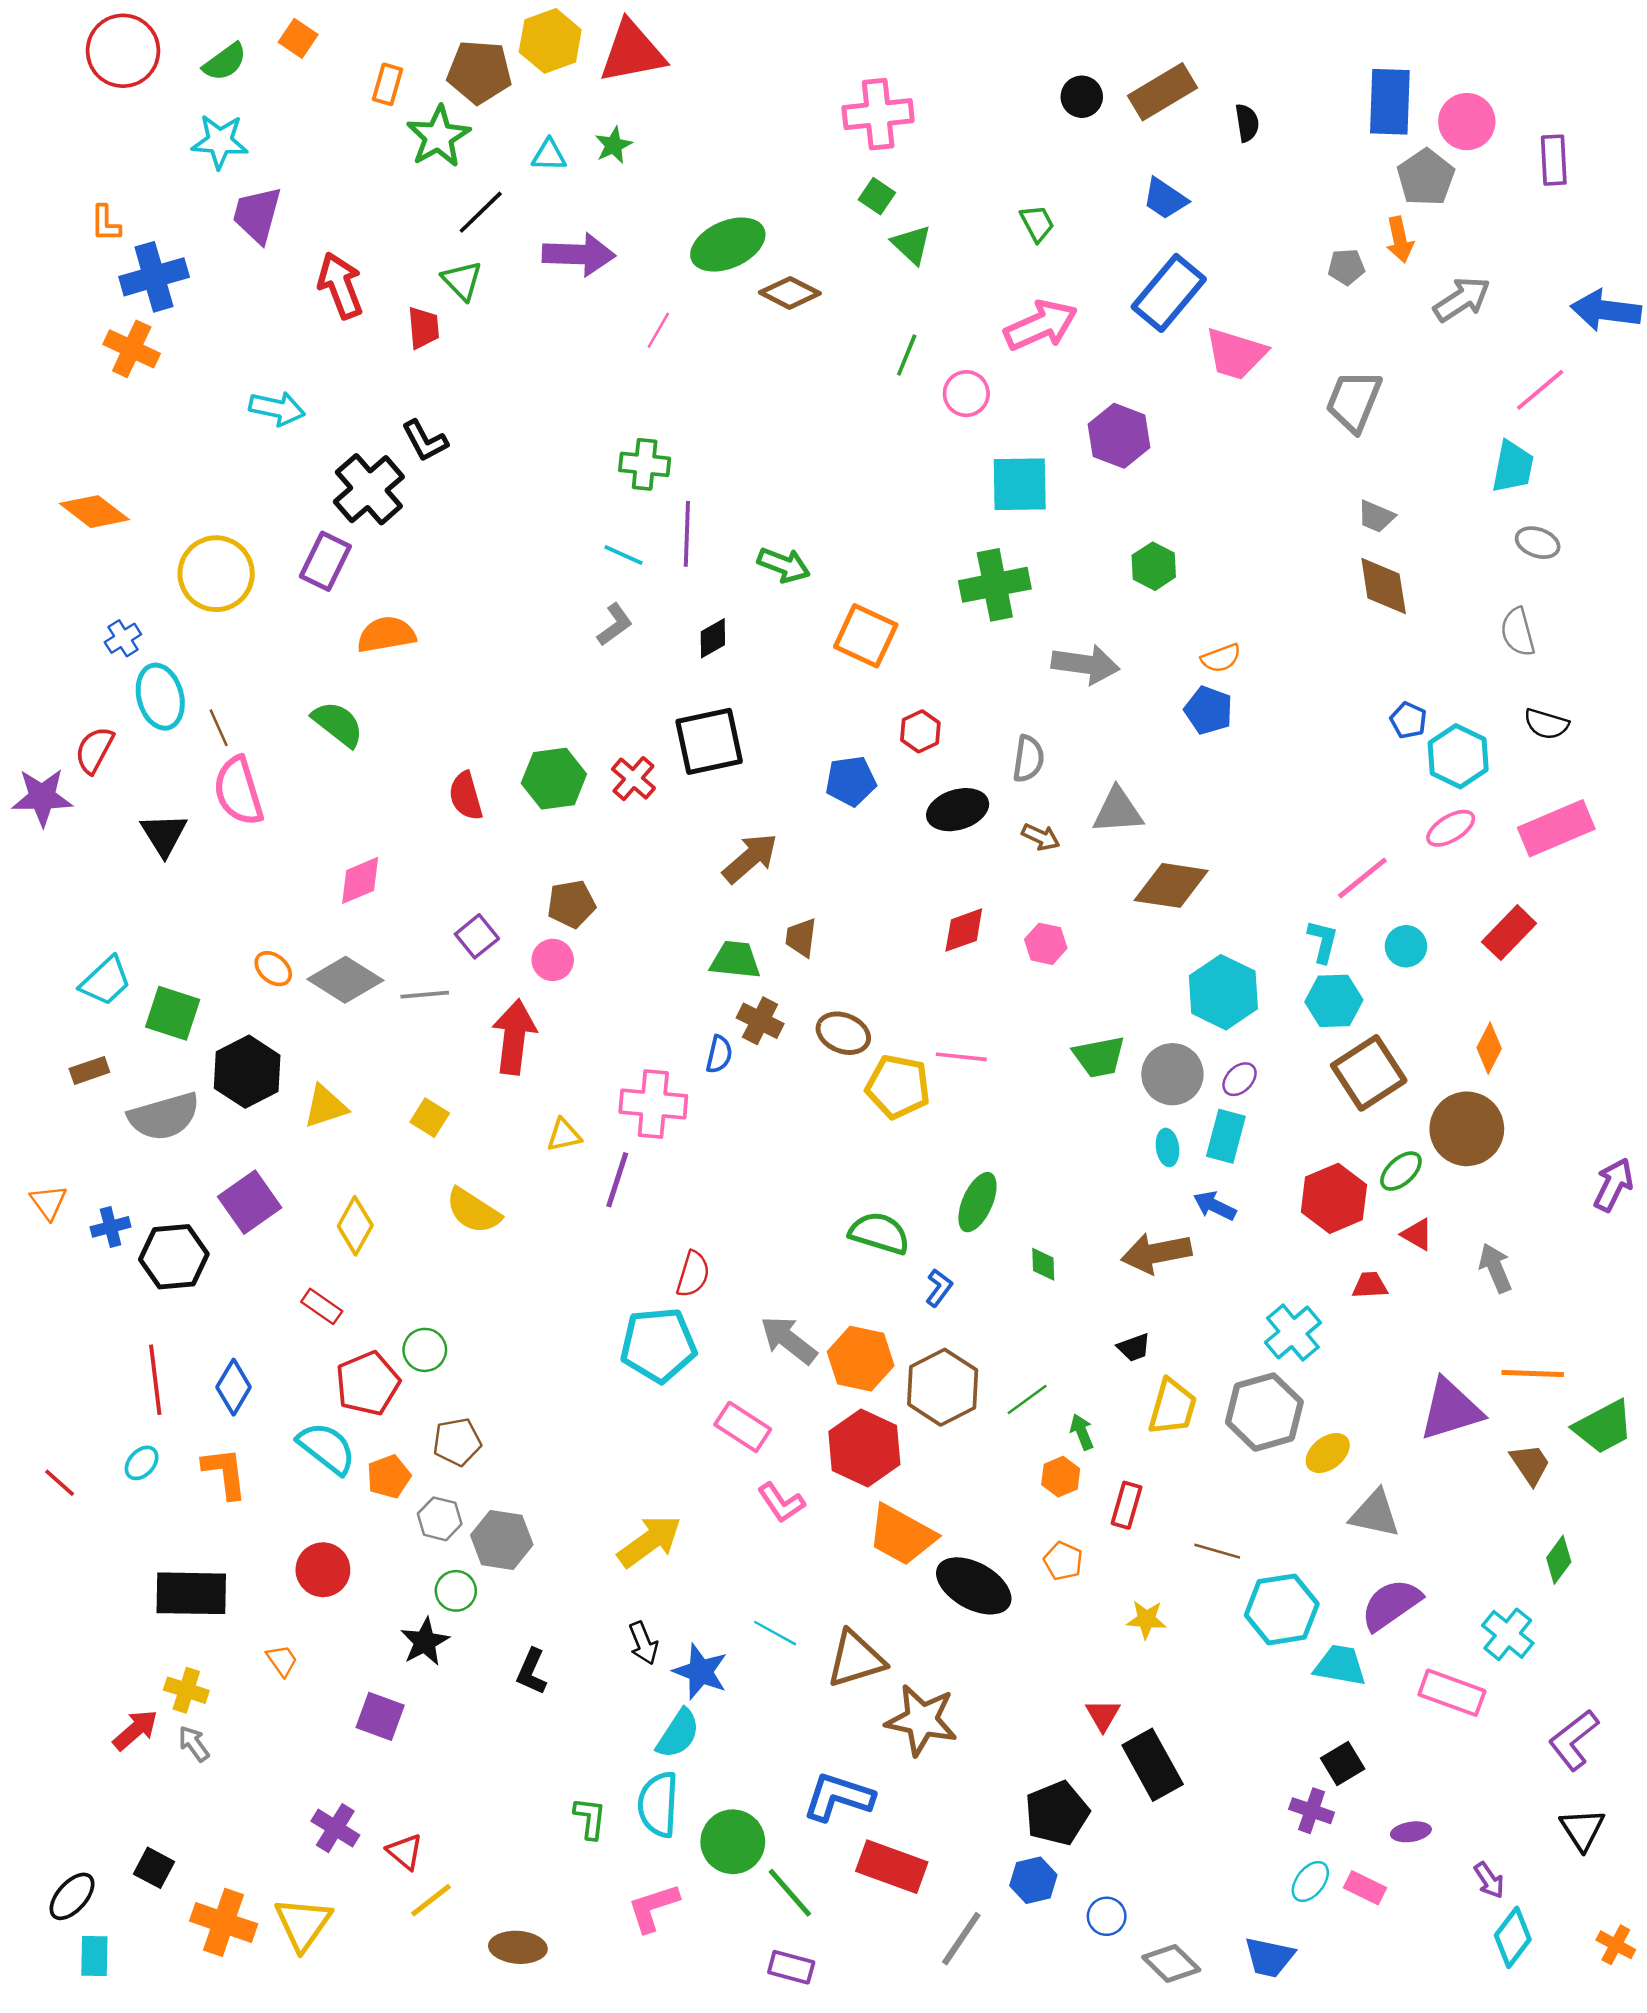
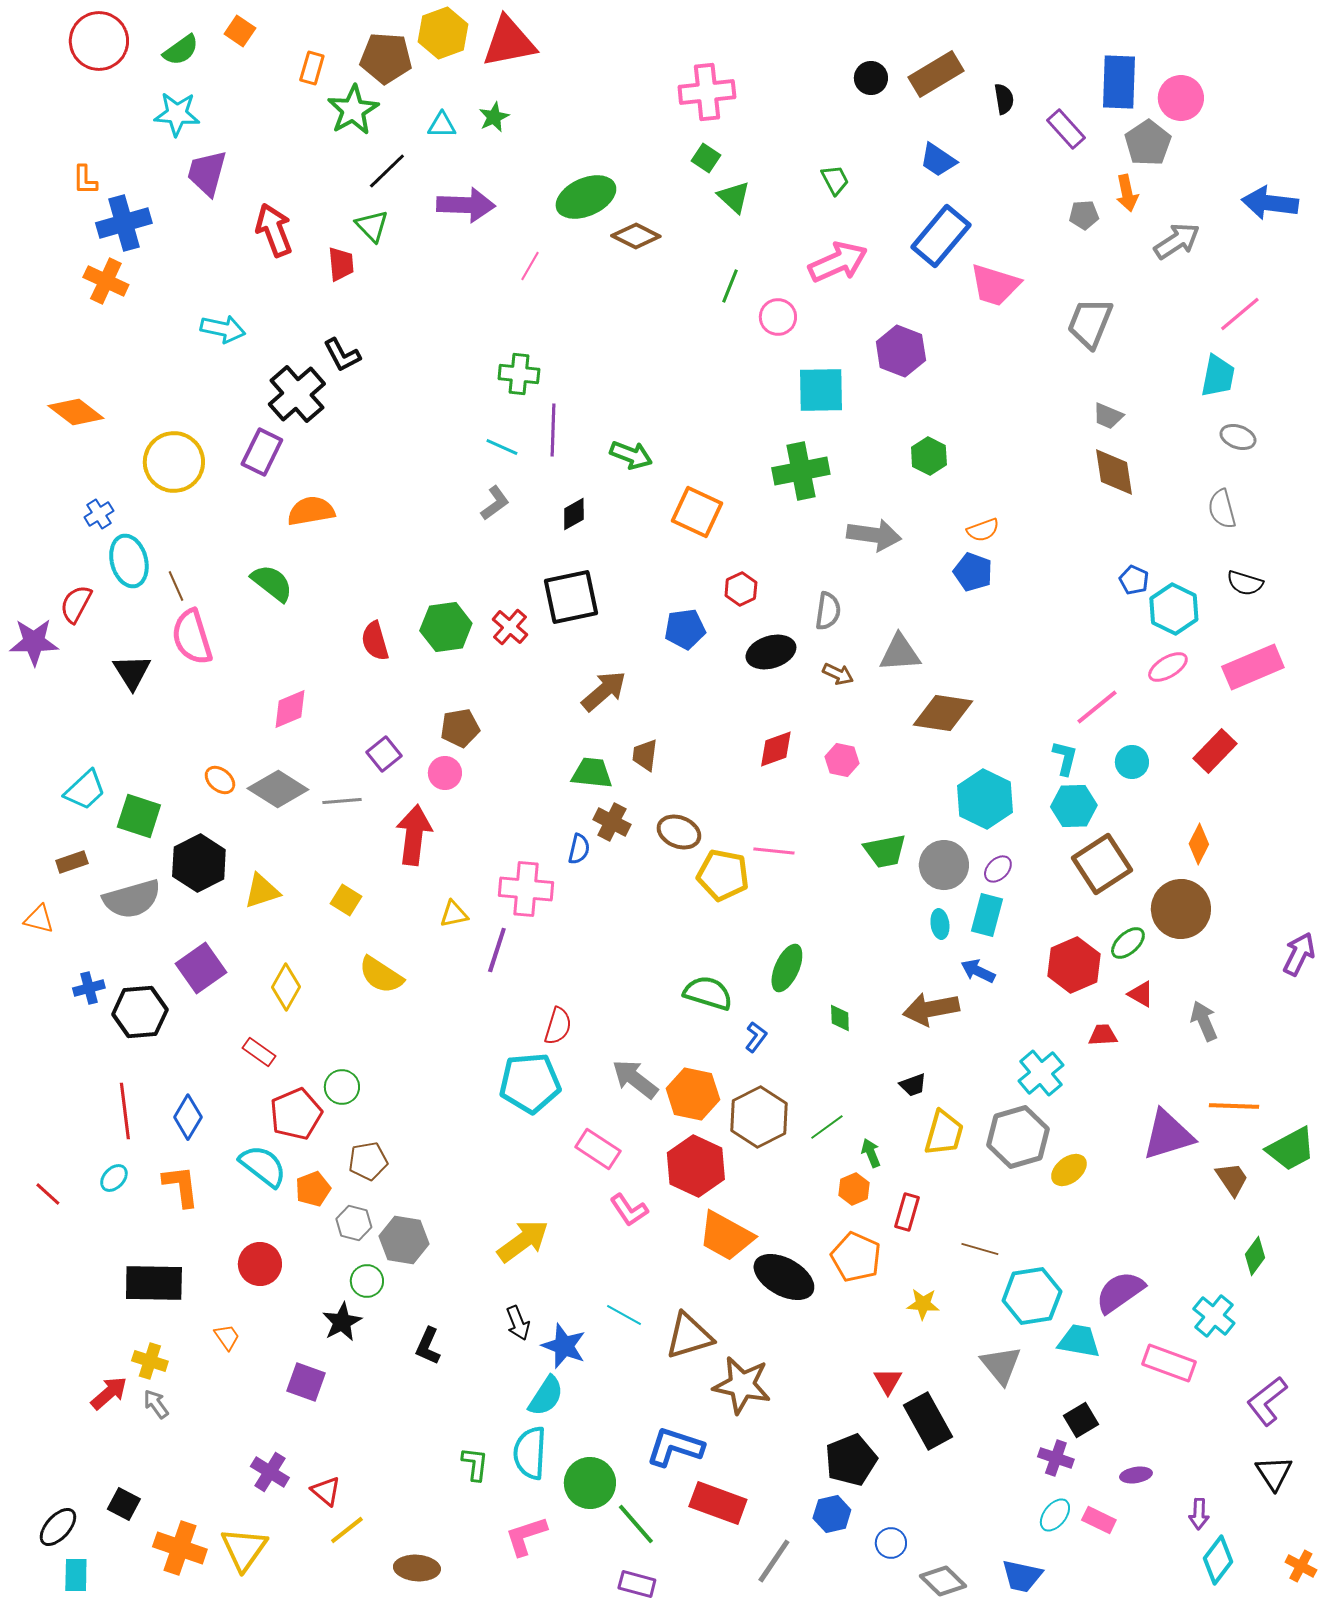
purple rectangle: (1554, 160) -> (1066, 129), moved, turned -39
blue arrow: (1606, 310) -> (1270, 203), moved
orange triangle: (48, 1202) -> (39, 919), moved, turned -40
gray triangle: (1375, 1514) -> (1001, 1365), moved, turned 39
orange pentagon: (1063, 1561) -> (856, 1257), size x1.6
purple arrow: (1489, 1880) -> (1199, 1514), turned 36

